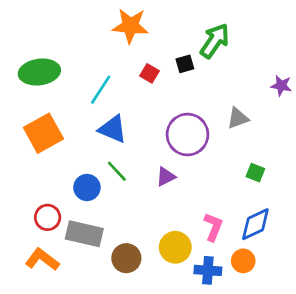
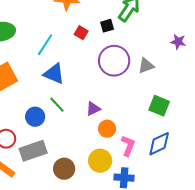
purple circle: (187, 135) -> (114, 61), moved
green square: (255, 173) -> (159, 106), size x1.5
gray rectangle: (84, 234) -> (33, 151), turned -32
orange circle: (243, 261) -> (107, 129), moved

